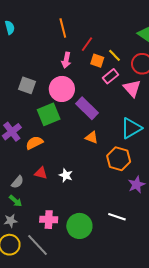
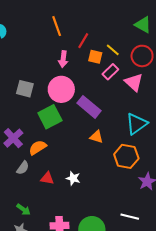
gray semicircle: (17, 182) -> (23, 168), moved

